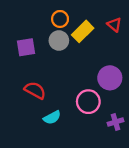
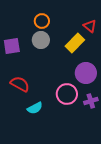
yellow rectangle: (83, 31) -> (75, 43), moved
purple cross: (115, 122) -> (91, 101), moved

